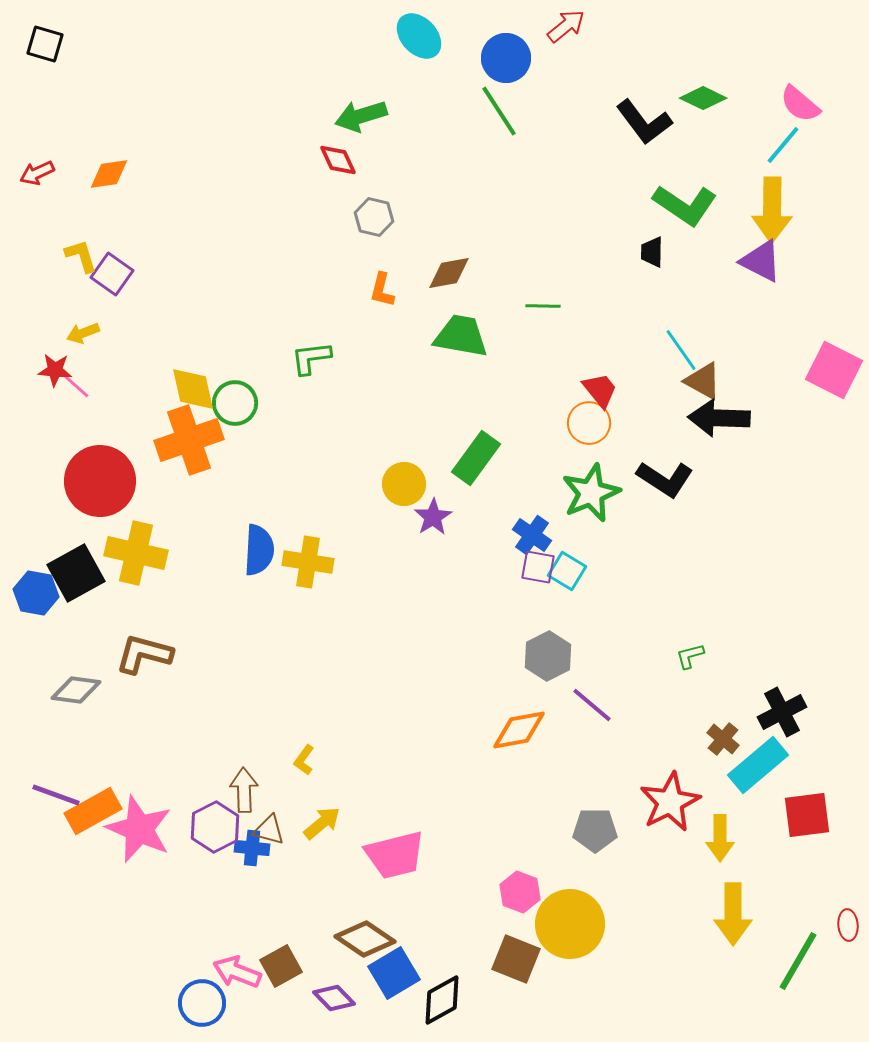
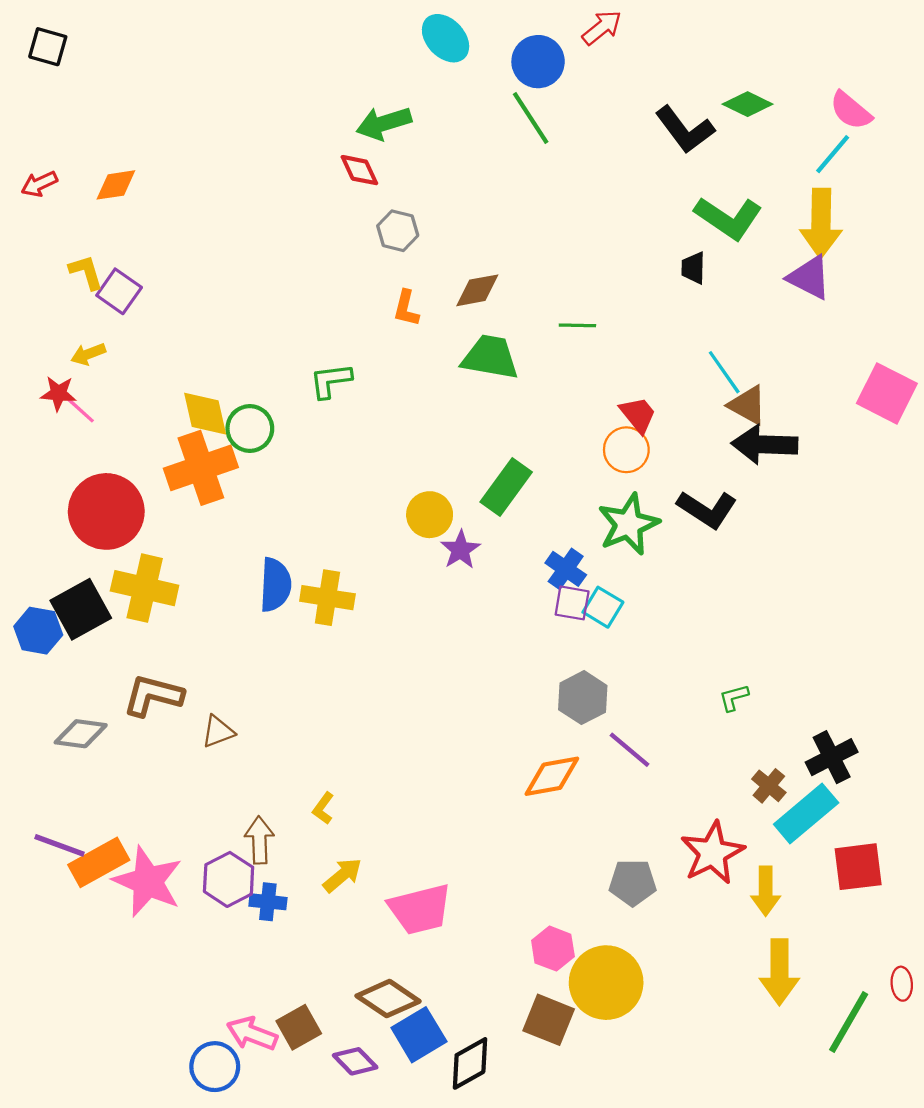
brown triangle: (269, 830) -> (218, 732), moved, turned -36

